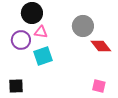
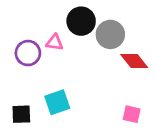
black circle: (32, 13) -> (81, 21), moved
cyan square: (43, 56) -> (57, 102), moved

